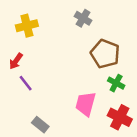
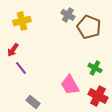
brown pentagon: (105, 54) -> (89, 27), moved
pink trapezoid: (86, 104) -> (70, 85), turned -45

